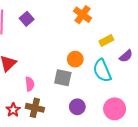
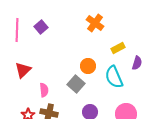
purple semicircle: (126, 56) -> (137, 63), turned -32
gray square: (63, 78) -> (76, 84), turned 30

